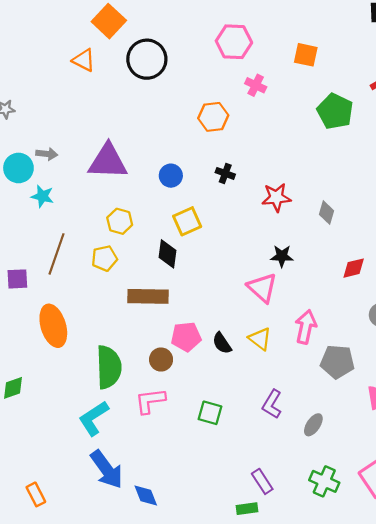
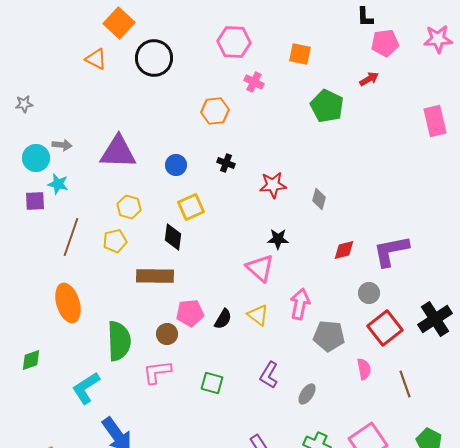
purple square: (17, 279) -> (35, 201), moved
black semicircle: (222, 343) -> (223, 319), turned -115
cyan L-shape: (94, 418) -> (86, 388), moved

